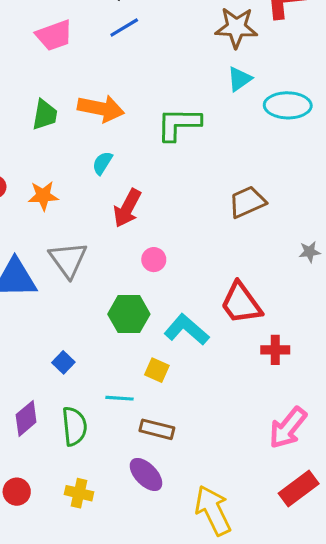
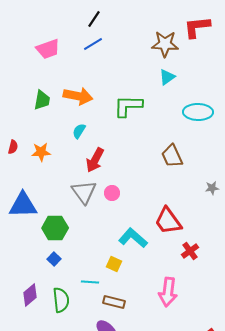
cyan ellipse: (288, 105) -> (198, 112), moved
brown trapezoid: (247, 202) -> (172, 156), turned -90
gray triangle: (68, 260) -> (84, 192), moved
green hexagon: (129, 314) -> (55, 228), moved
red cross: (275, 350) -> (190, 251), turned -36
pink arrow: (288, 428) -> (168, 292), moved, turned -32

